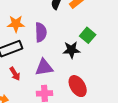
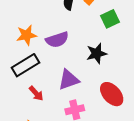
purple semicircle: (41, 32) -> (57, 40), turned 84
green square: (88, 35) -> (110, 19), moved, turned 35

